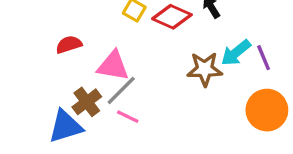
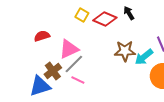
cyan arrow: (236, 53) -> (144, 57), moved
pink triangle: (113, 66) -> (69, 49), turned -35

